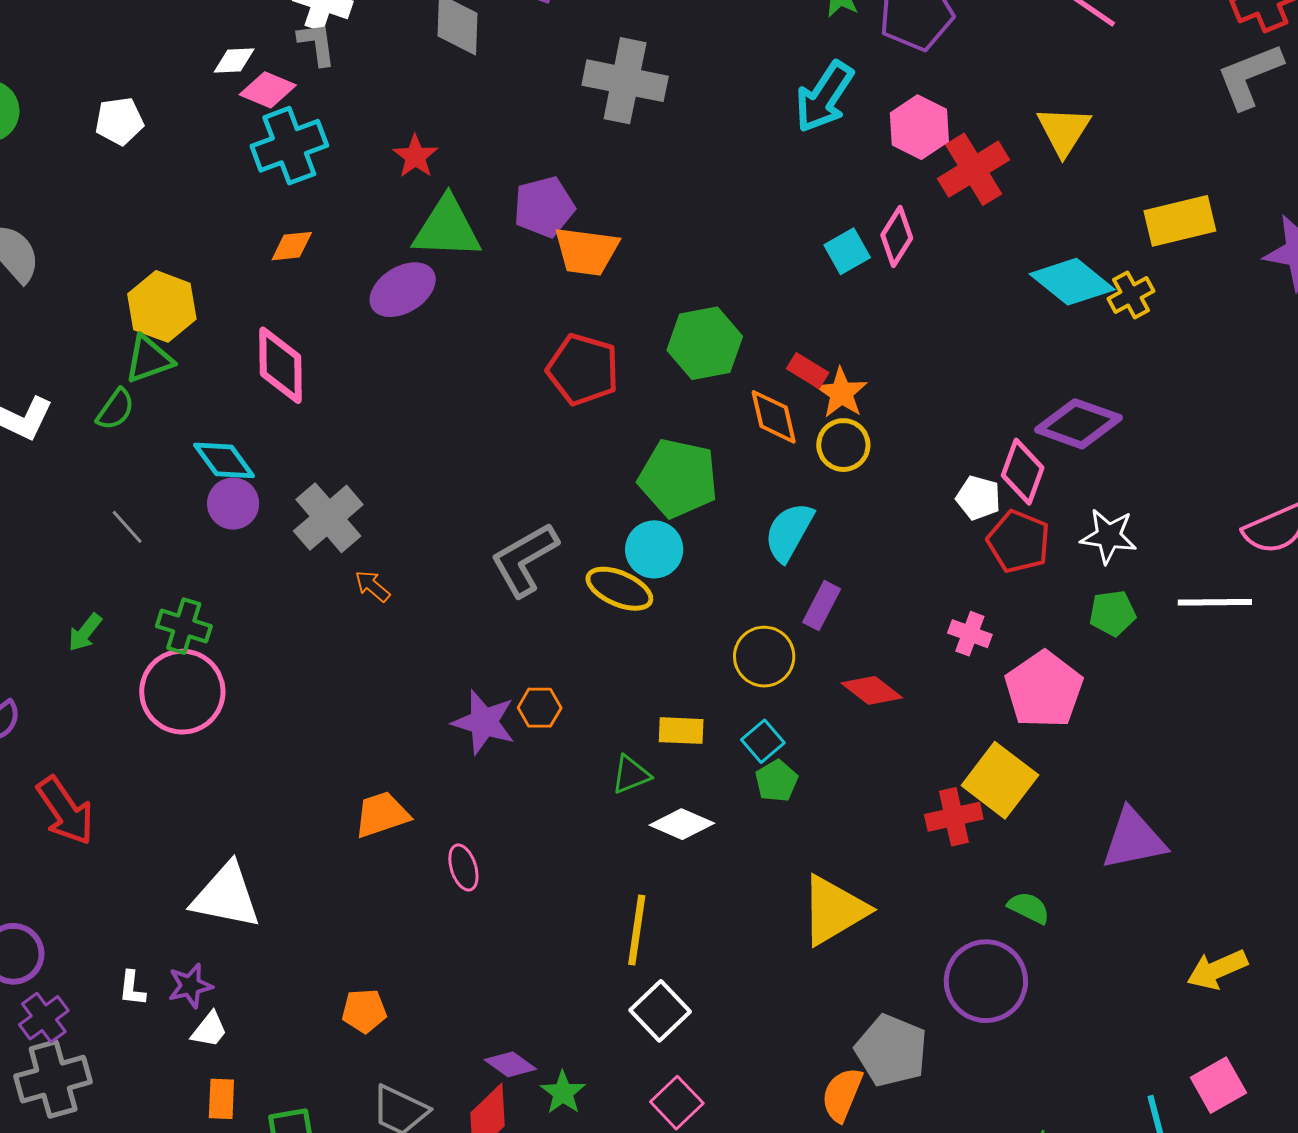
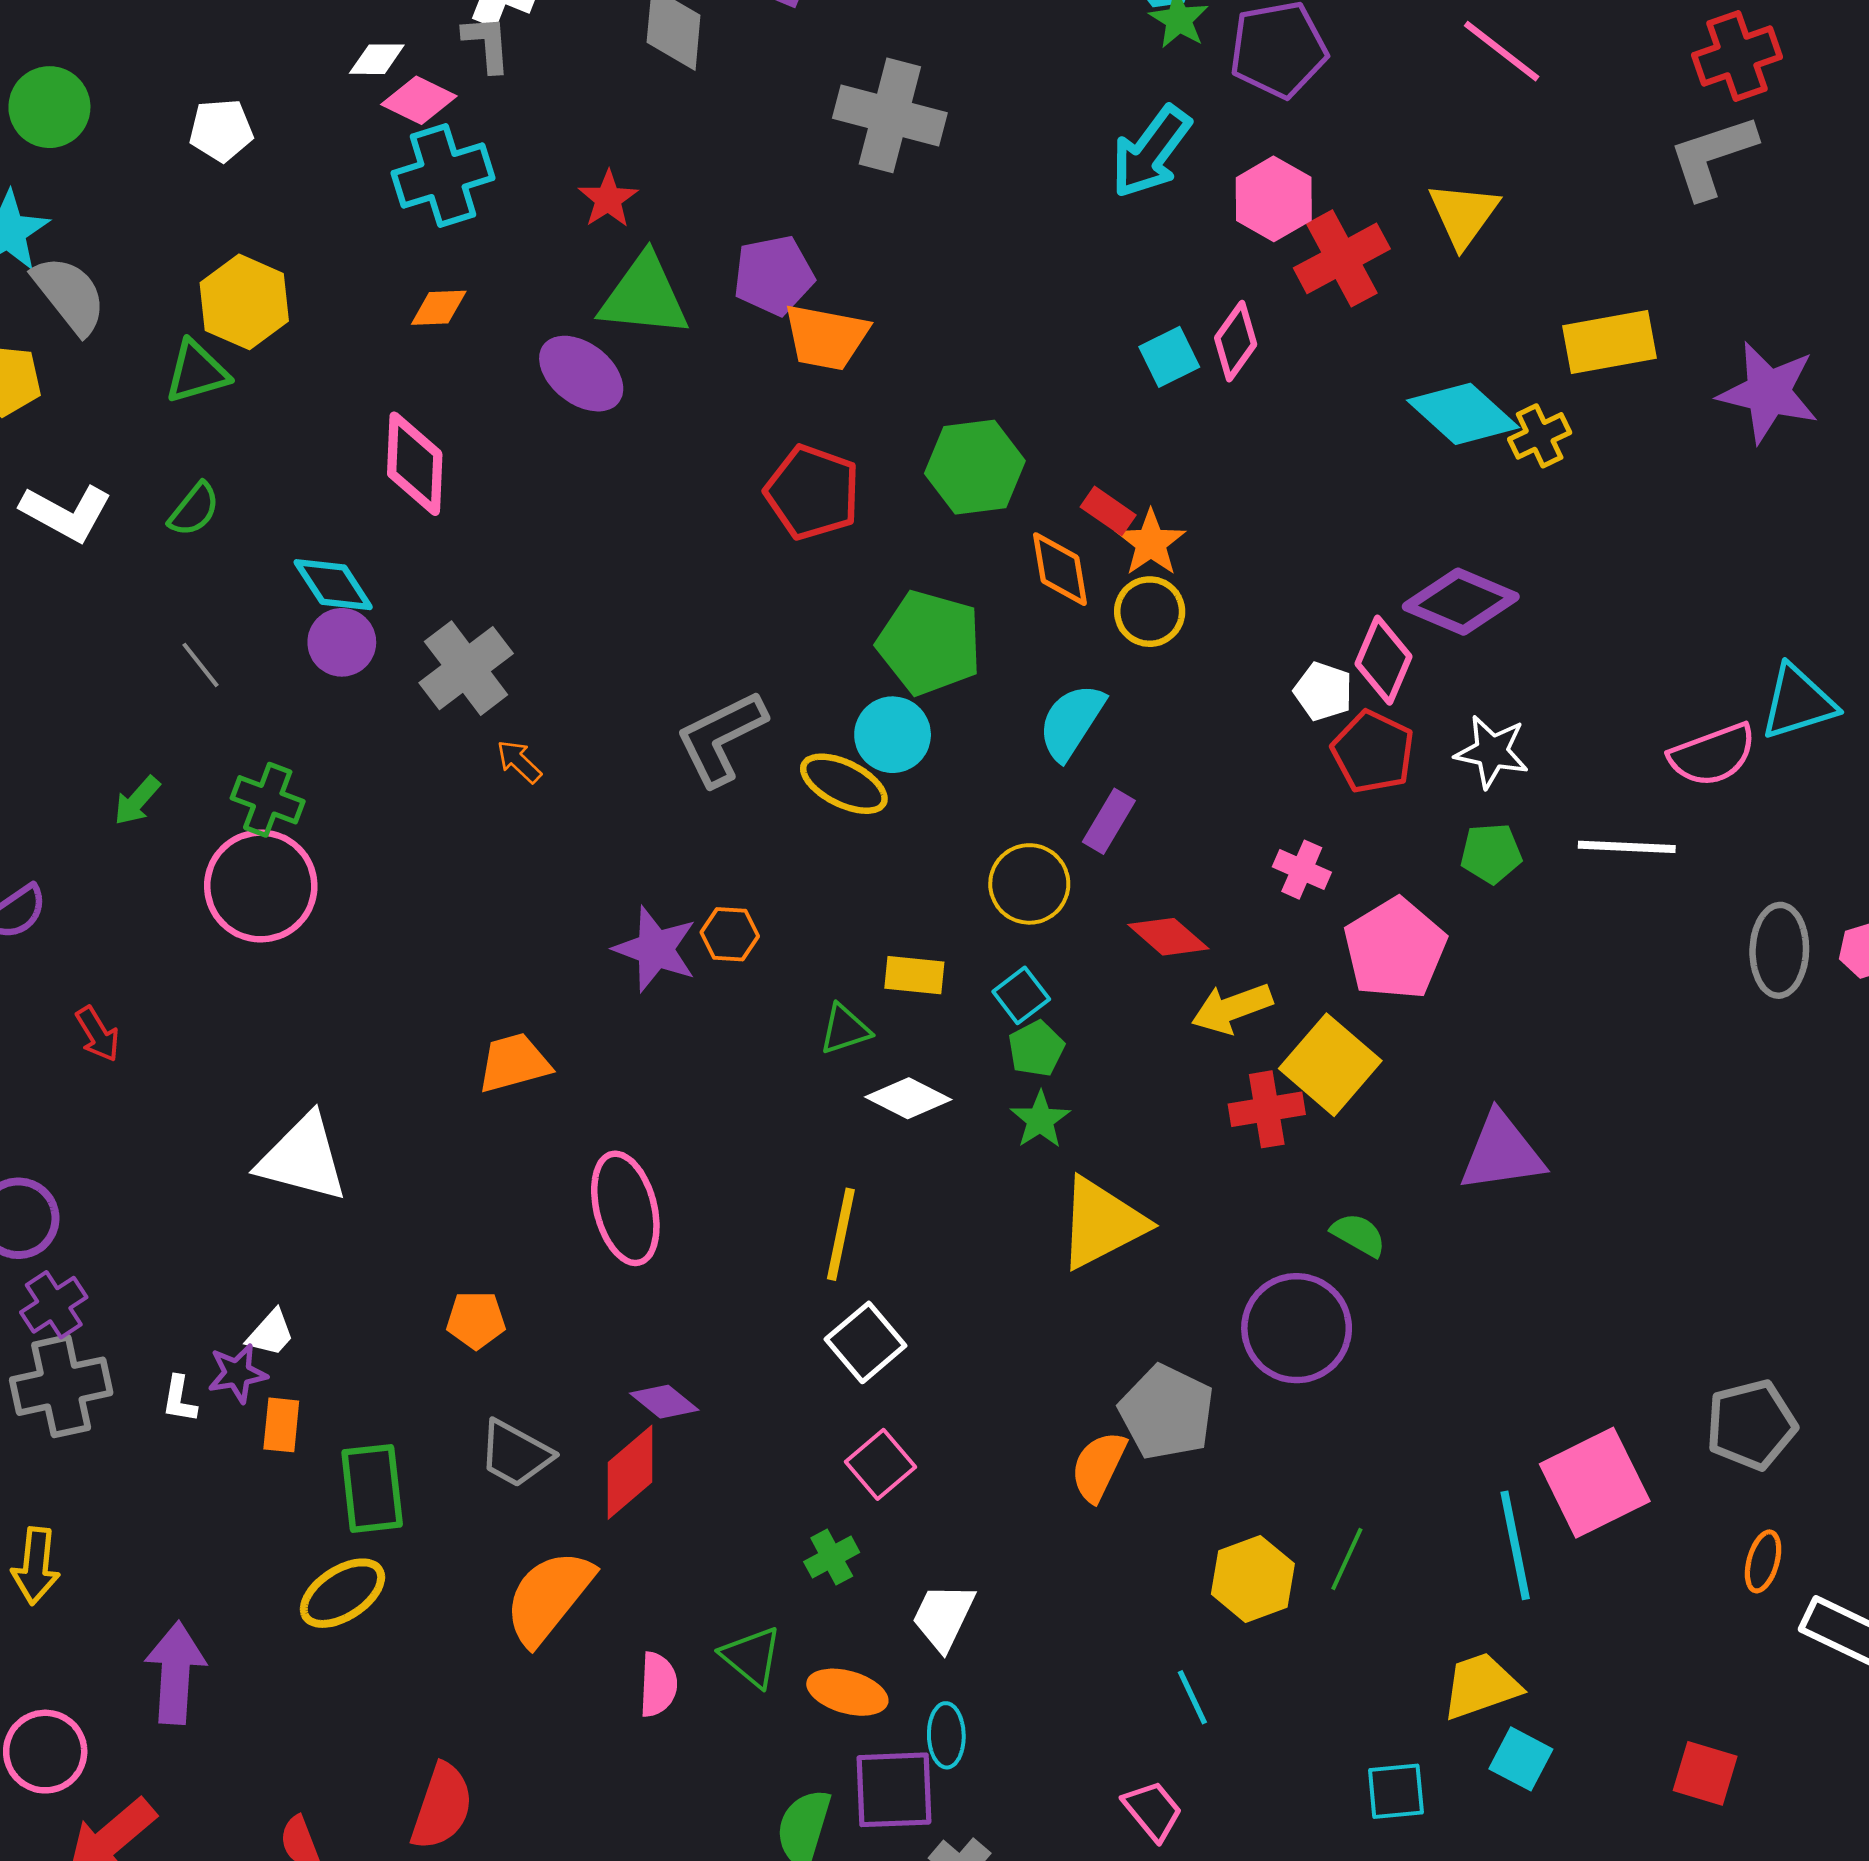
purple ellipse: (403, 290) -> (581, 374), turned 66
yellow hexagon: (162, 306) -> (244, 302), moved
green triangle: (149, 359) -> (197, 372), moved
red arrow: (65, 811) -> (98, 1034), size x0.6
pink ellipse: (463, 867) -> (625, 1208), moved, size x1.8
yellow arrow: (1217, 970) -> (1232, 1008), moved
purple star: (190, 986) -> (237, 1373), moved
white L-shape: (132, 988) -> (179, 1399), moved
pink square: (1218, 1085) -> (1595, 1483), size x1.5
green star: (563, 1093) -> (1040, 1120), moved

